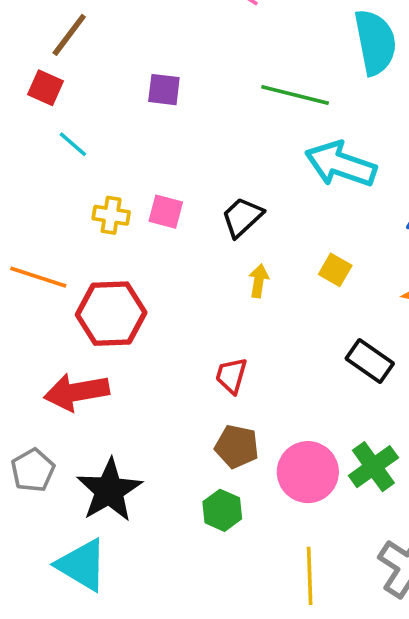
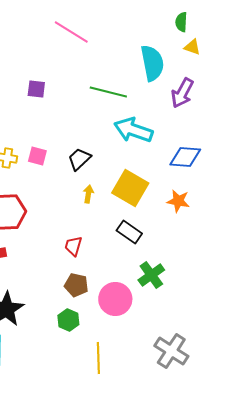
yellow square: (335, 270) -> (130, 188), size x2.0
black rectangle: (370, 361) -> (129, 232), moved
green cross: (373, 467) -> (151, 275), moved
yellow line: (310, 576) -> (98, 358), moved

